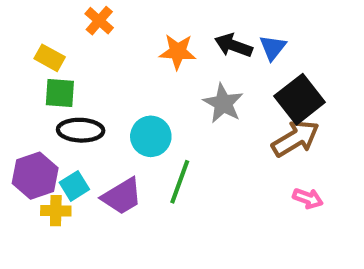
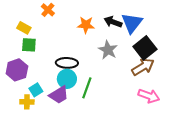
blue triangle: (273, 48) -> (132, 23), size x1.6
black ellipse: (81, 130) -> (67, 63), moved
cyan circle: (151, 136) -> (67, 79), moved
purple hexagon: (35, 176) -> (17, 70), moved
pink arrow: (308, 198) -> (149, 96), size x1.5

